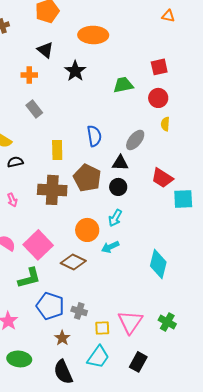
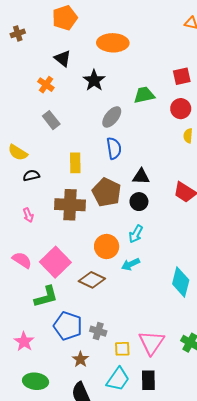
orange cross: (29, 75) -> (46, 85), turned 35
gray ellipse: (135, 140) -> (112, 117), moved
black rectangle: (138, 362) -> (148, 380), moved, turned -30

